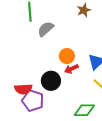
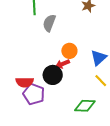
gray semicircle: (46, 29) -> (49, 23), turned -30
red arrow: (71, 69) -> (63, 64), moved

